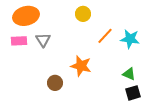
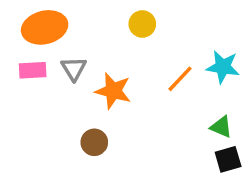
orange line: (105, 36) -> (180, 79), moved
orange star: (81, 66) -> (113, 91), moved

